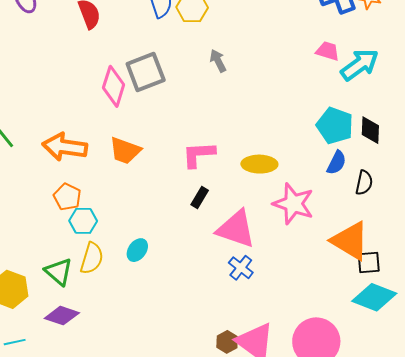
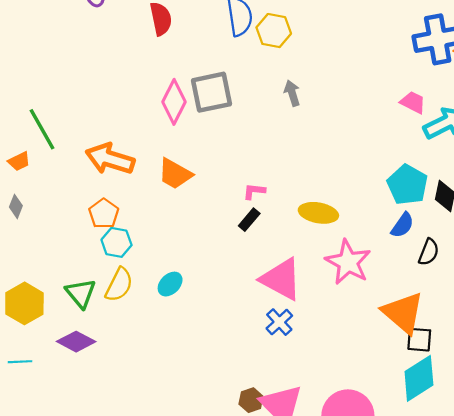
pink L-shape: (199, 154) -> (254, 191), size x0.6
black rectangle: (200, 197) -> (249, 220), moved
cyan diamond: (374, 297) -> (419, 378), turned -63

